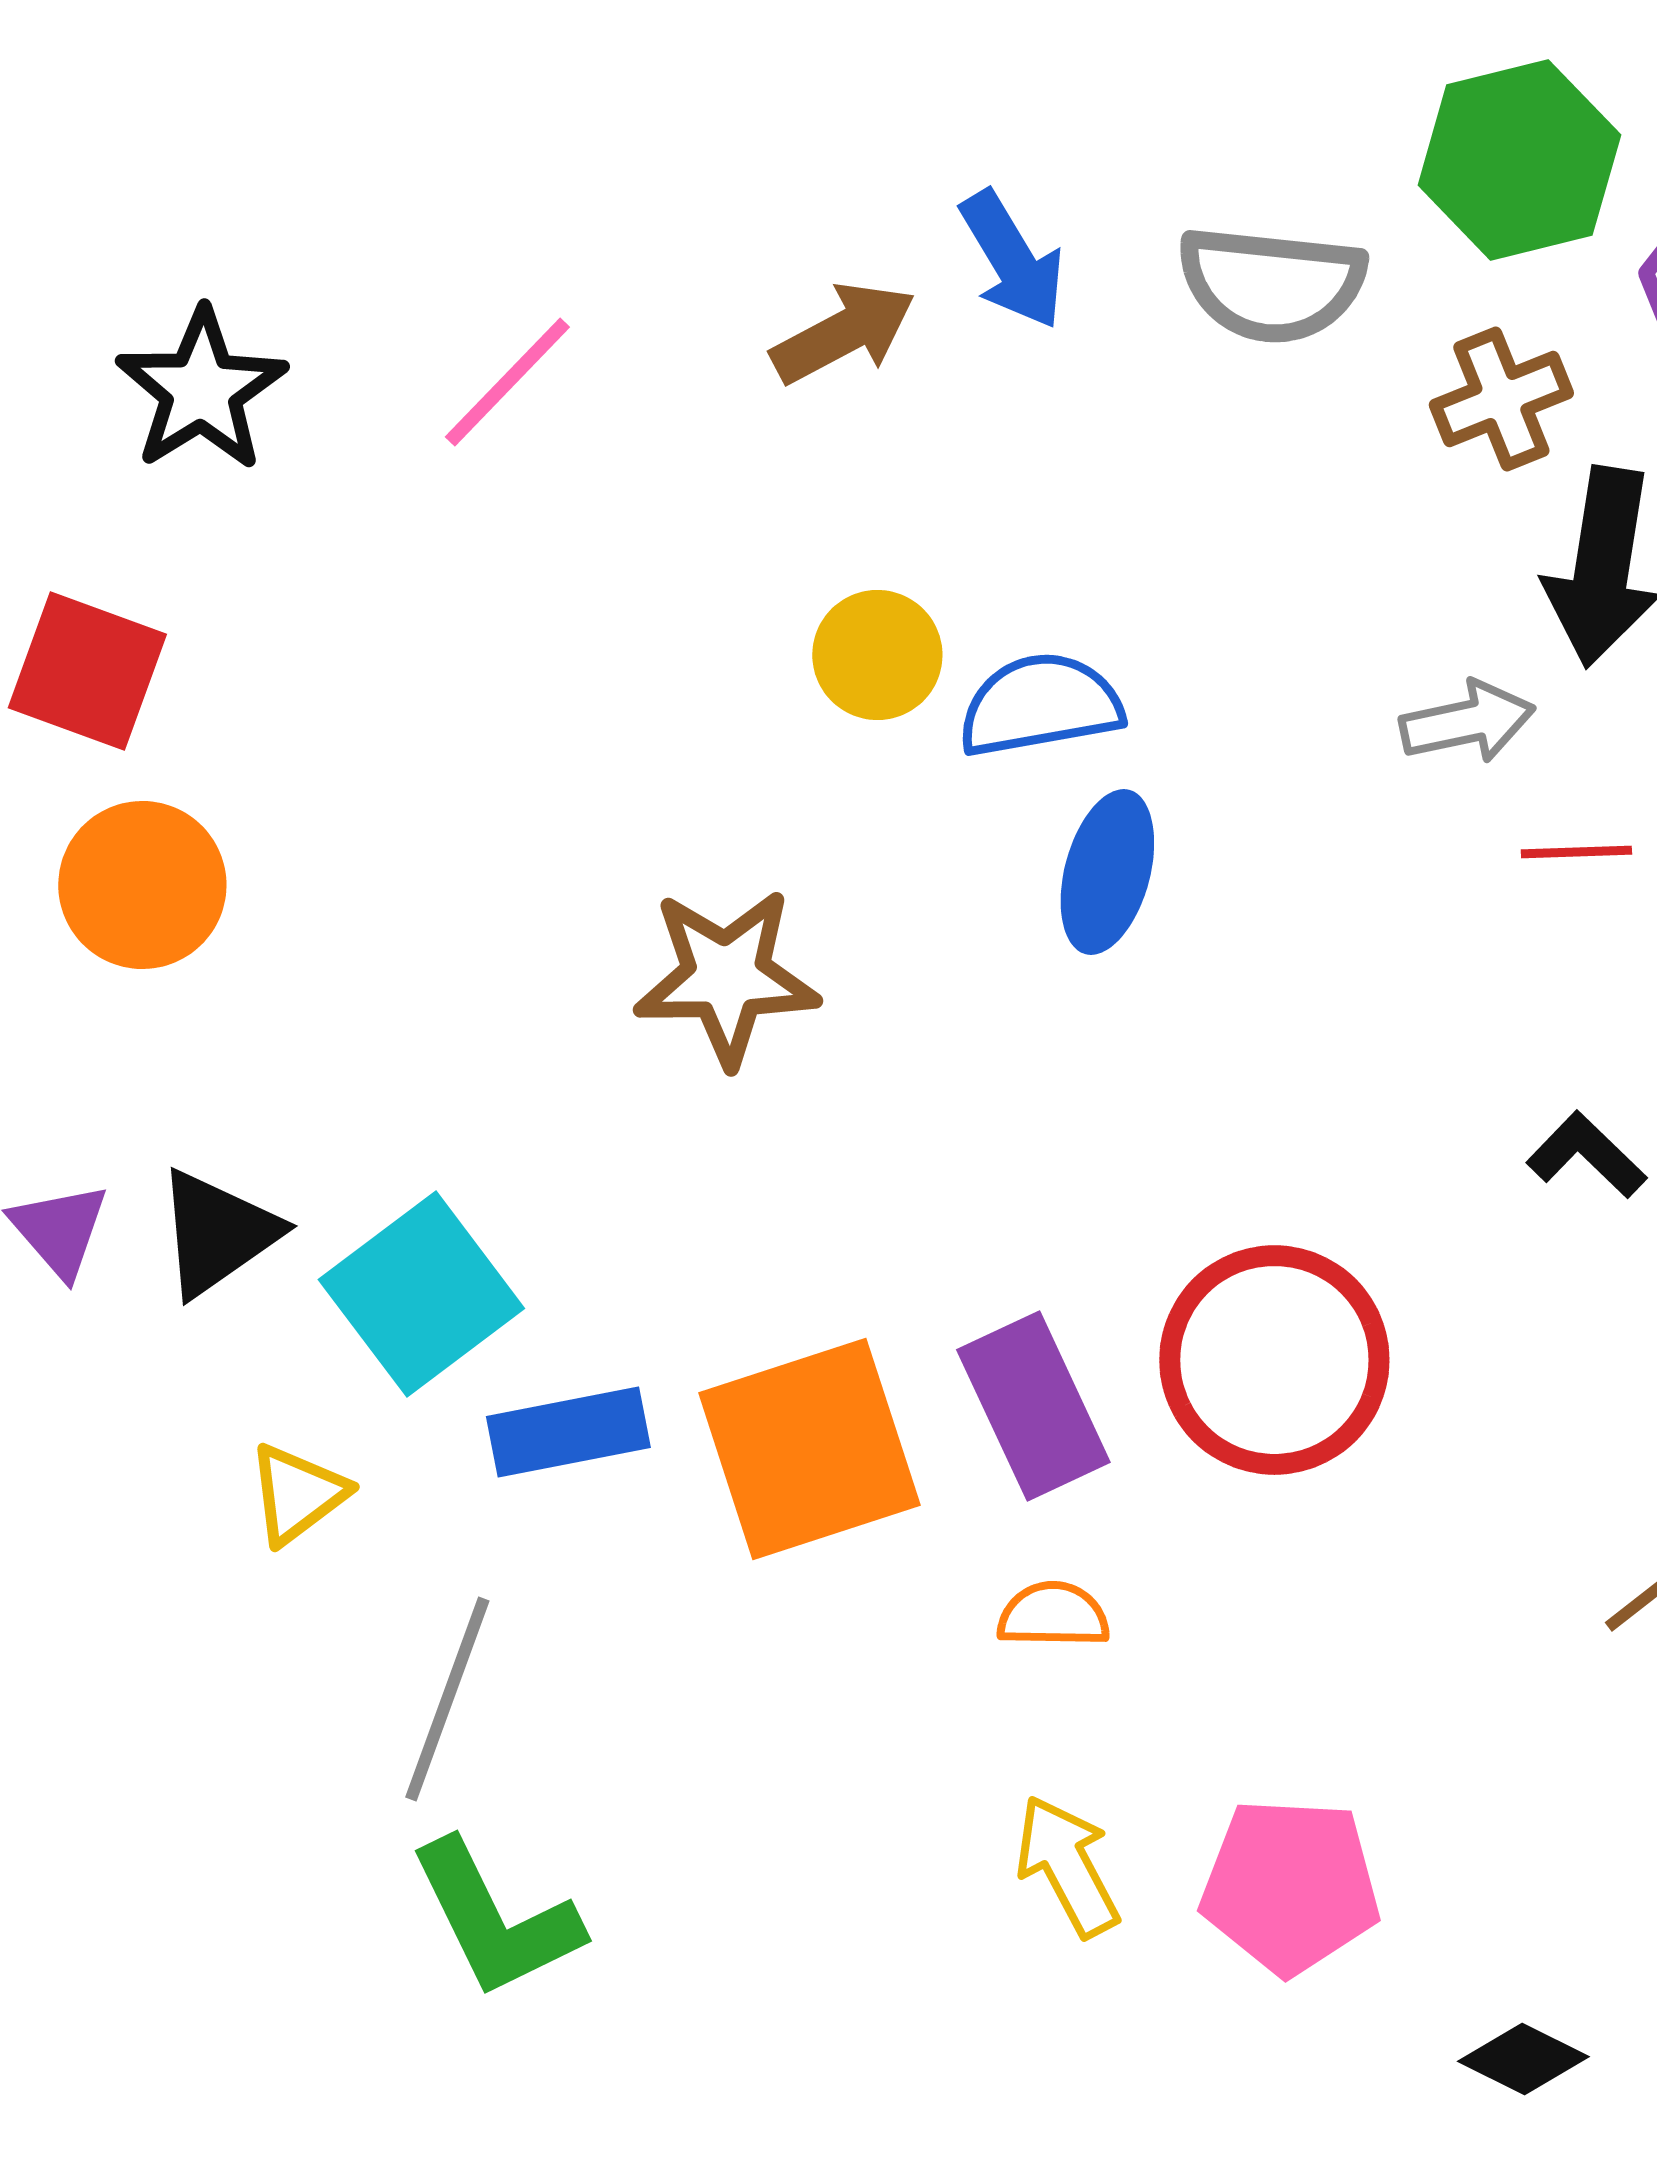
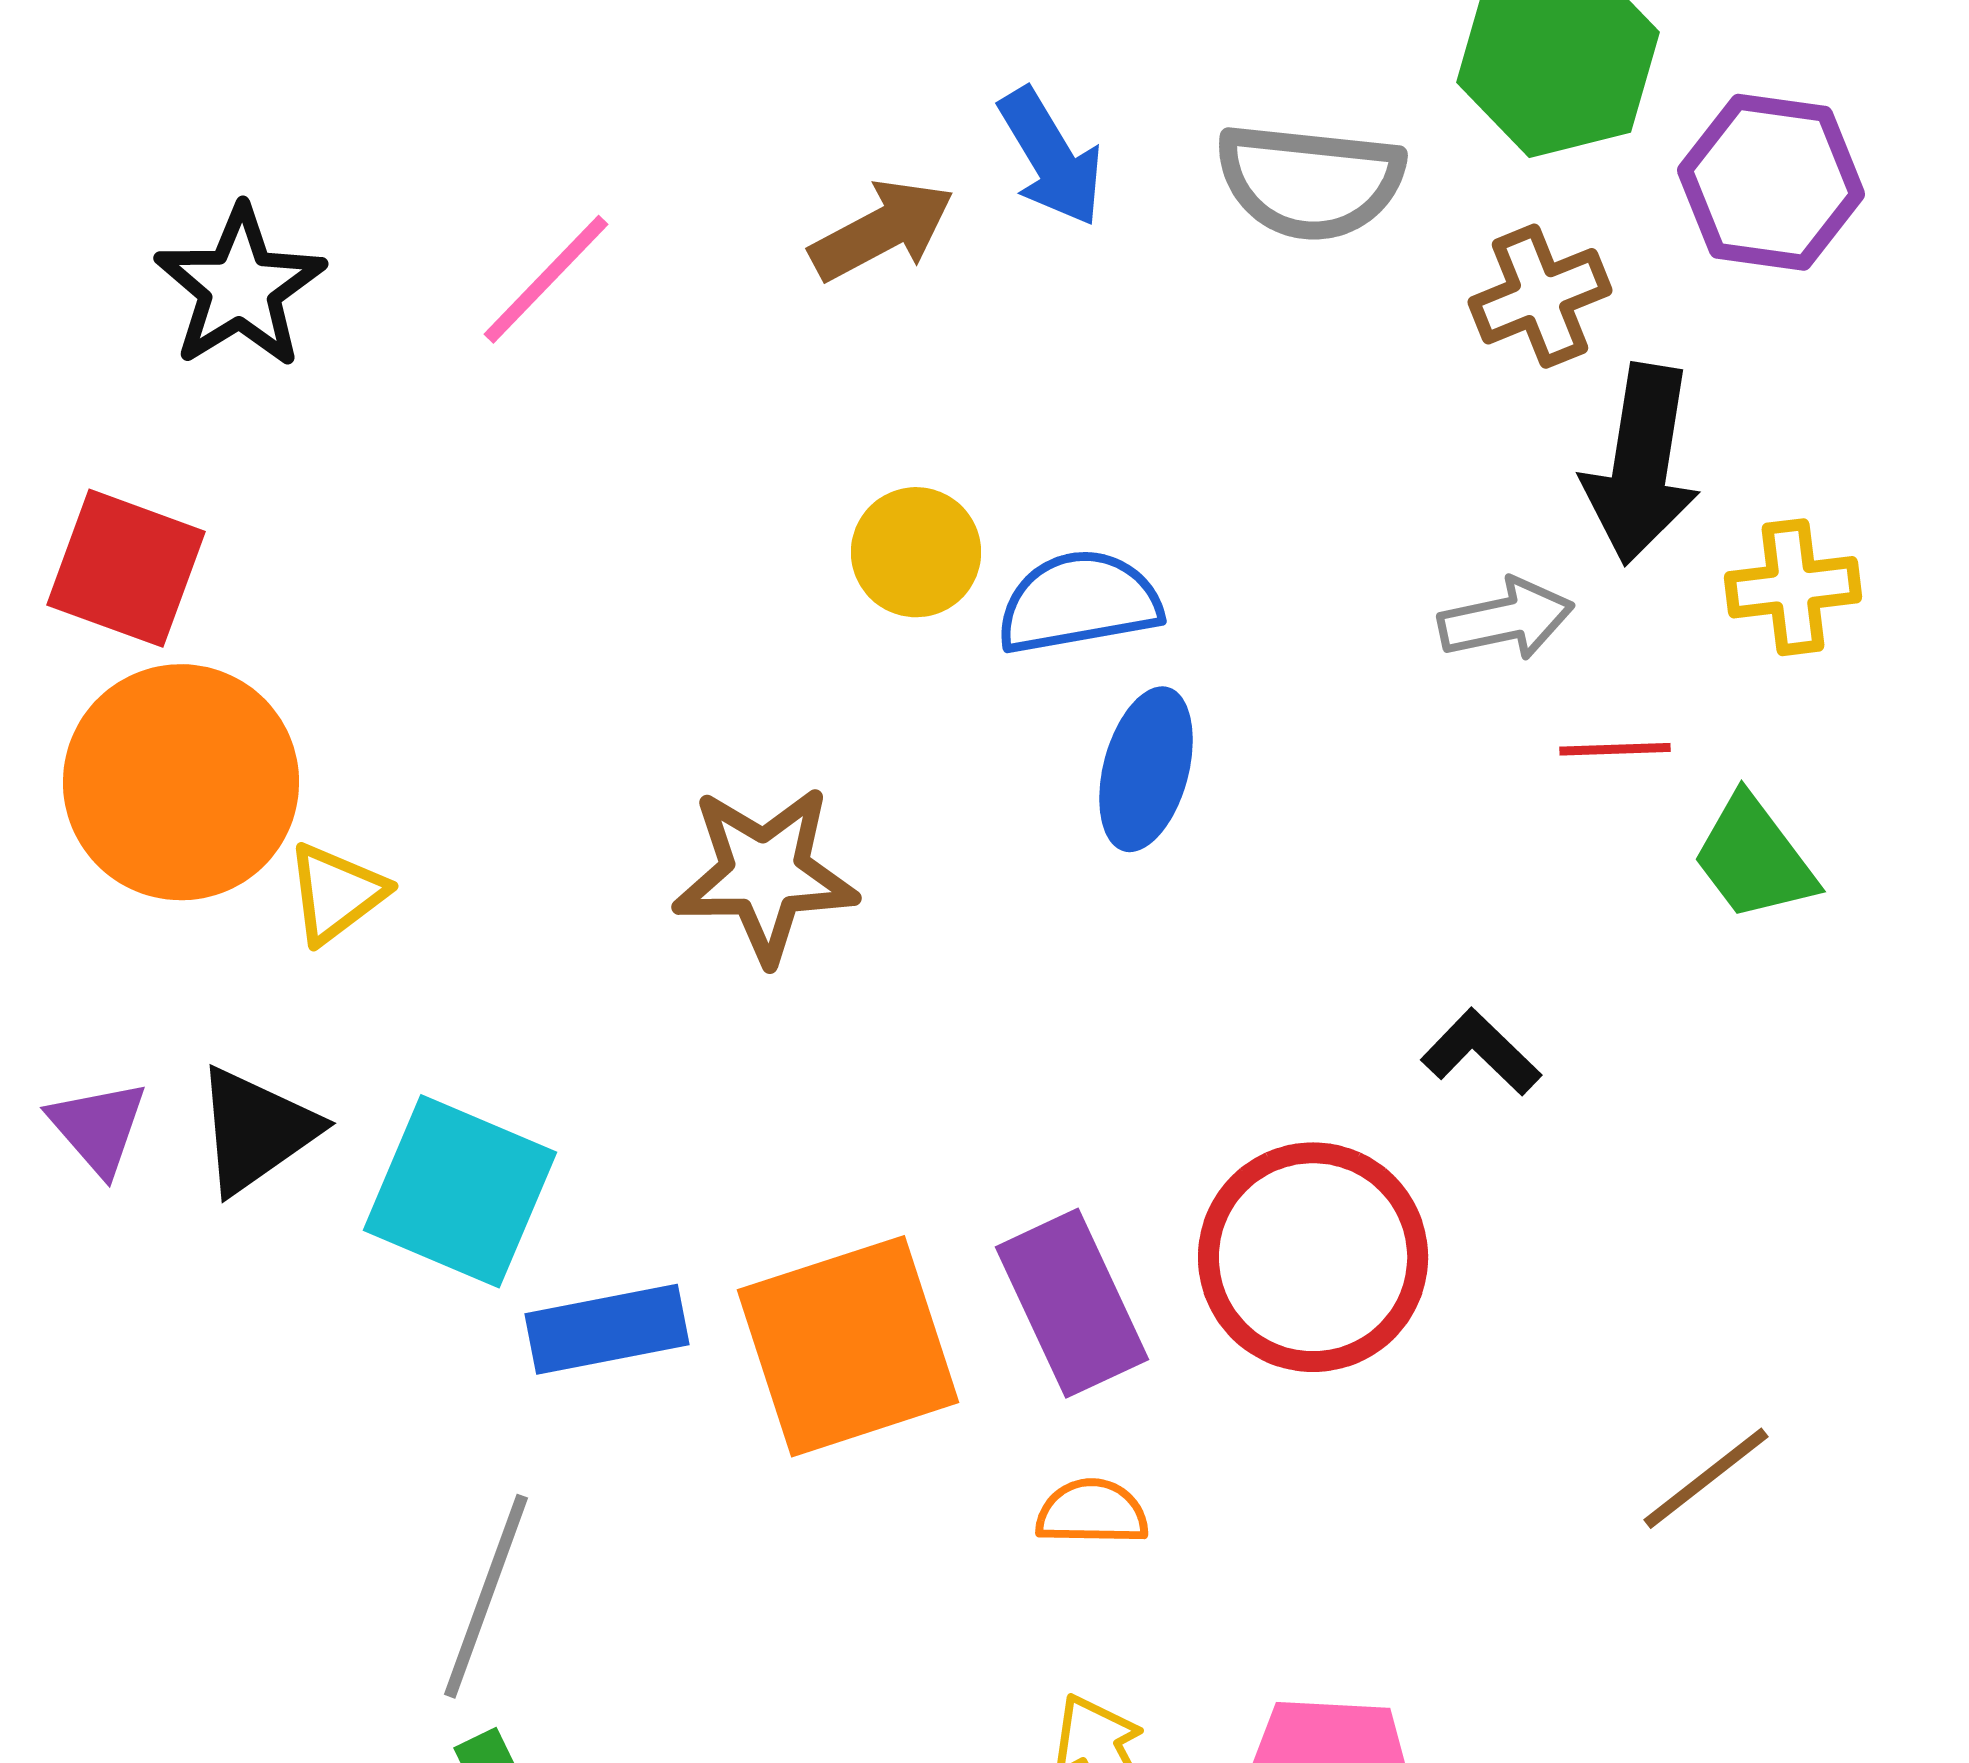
orange circle: (142, 885) -> (181, 782), size x1.4
black L-shape: (1586, 1155) -> (1481, 1052), moved
cyan square: (421, 1294) -> (460, 1191), turned -30
yellow triangle: (297, 1494) -> (336, 893), moved

